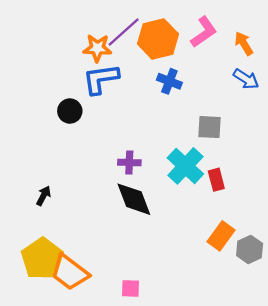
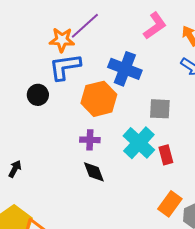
orange hexagon: (158, 39) -> (99, 99), moved
blue cross: (169, 81) -> (125, 69), size x1.5
black diamond: (134, 199) -> (94, 172), size x0.7

